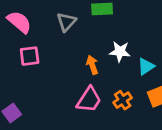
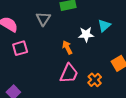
cyan triangle: (146, 66) -> (104, 26), moved
orange cross: (123, 100) -> (95, 80), moved

